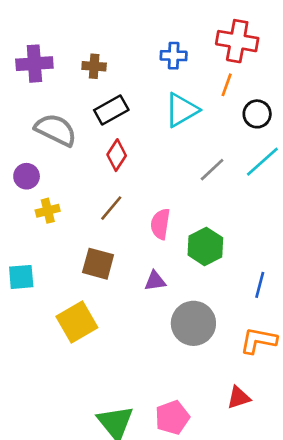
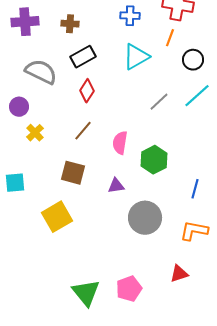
yellow cross: (48, 211) -> (35, 133), turned -30

